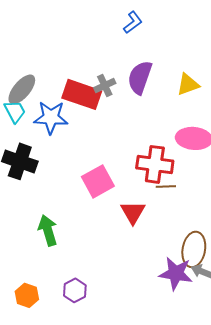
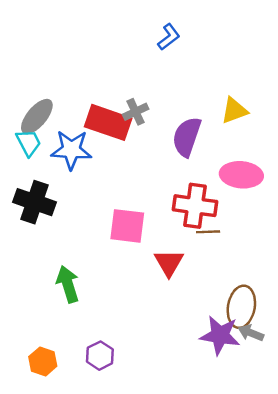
purple semicircle: (140, 77) -> (187, 137), moved
pink square: (98, 181) -> (127, 226), turned 36

